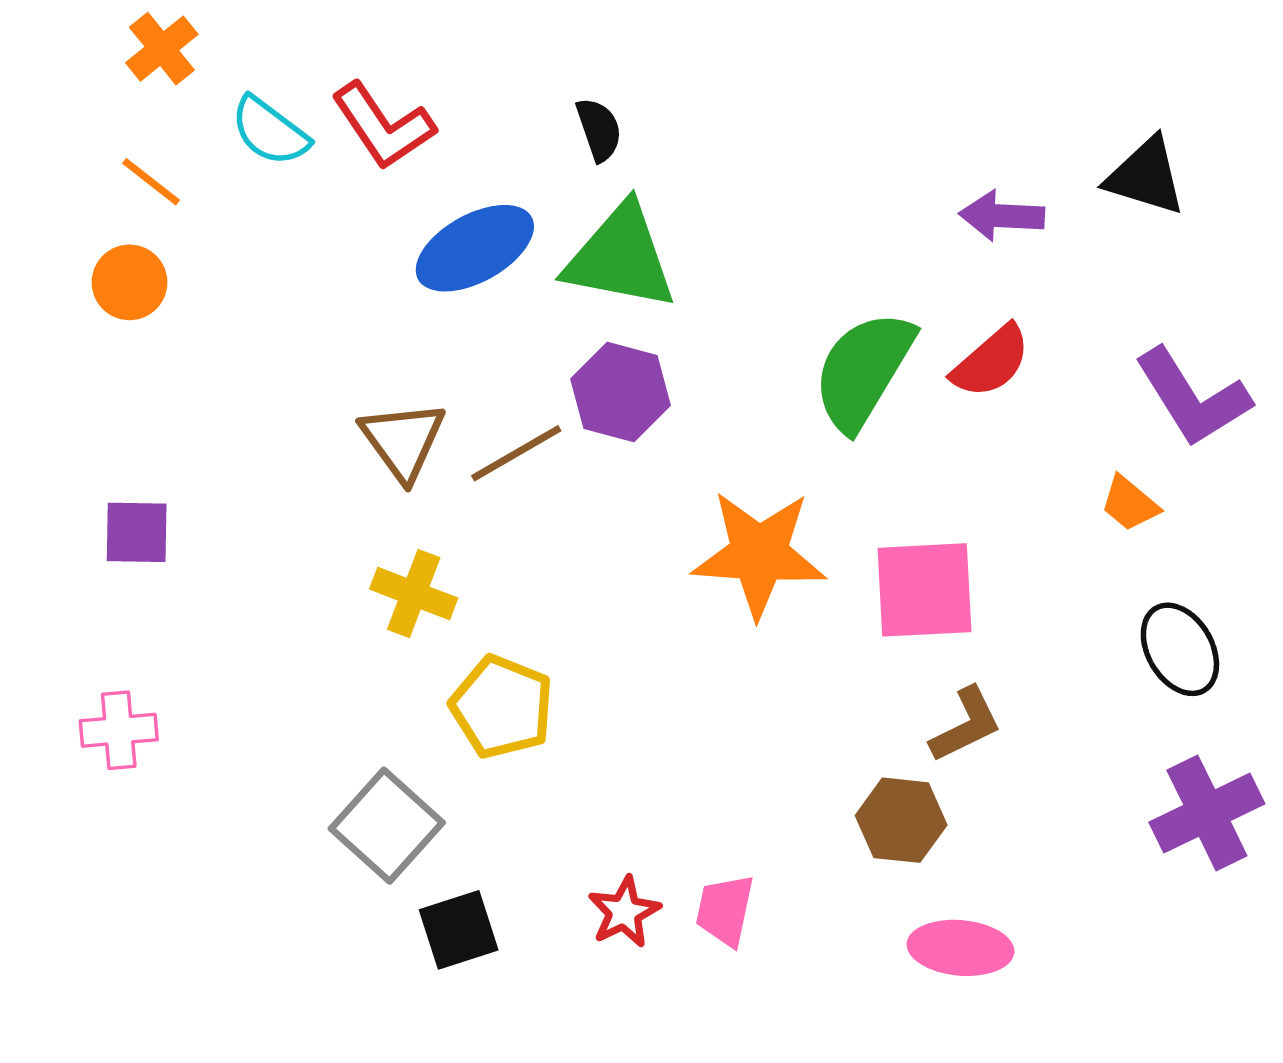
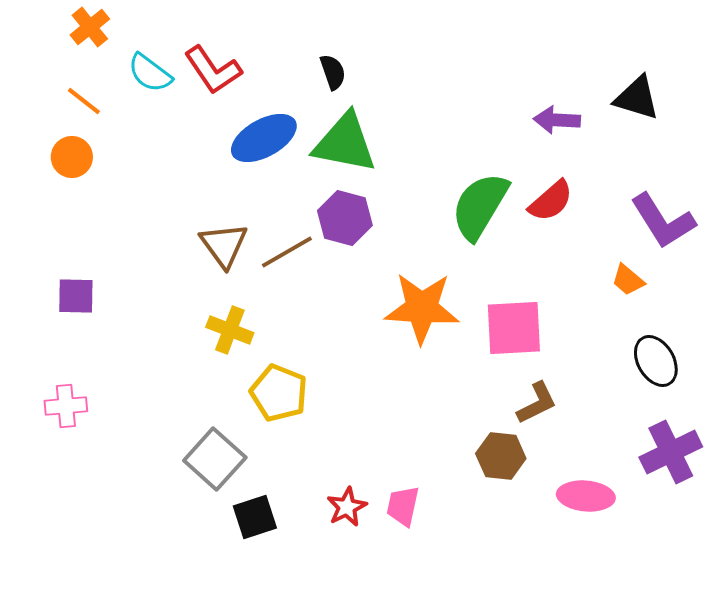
pink ellipse: (960, 948) -> (586, 496), moved

